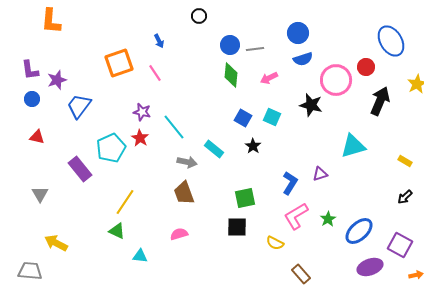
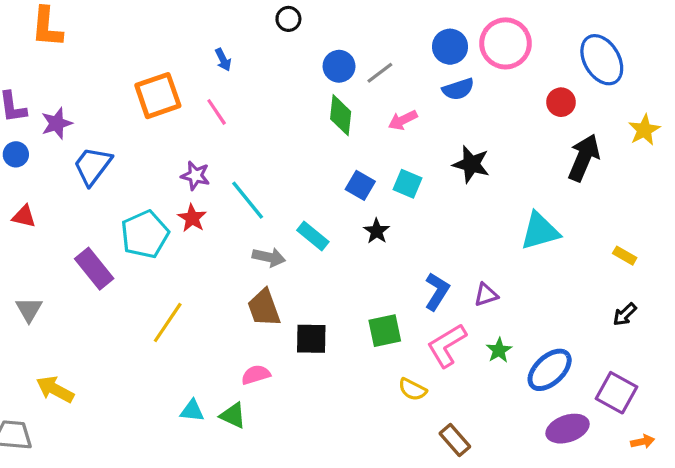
gray line: (255, 49) -> (380, 73), turned -30
pink circle: (336, 80) -> (506, 43), moved
purple triangle: (320, 174) -> (486, 295), moved
green square: (245, 198) -> (385, 331), moved
black square: (237, 227) -> (311, 339), moved
green triangle: (117, 231) -> (233, 416), moved

